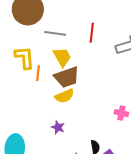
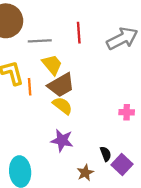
yellow semicircle: (64, 96) -> (62, 106), turned -108
purple star: (58, 127) -> (62, 140), size x1.5

